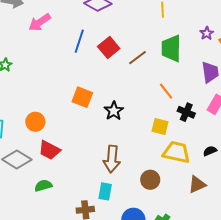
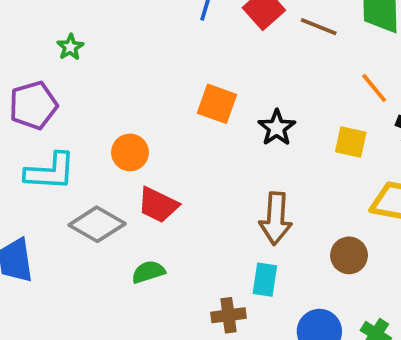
brown line: (138, 58) -> (319, 27), turned 60
yellow square: (160, 127) -> (351, 142), moved

